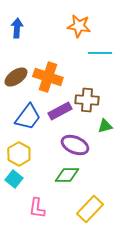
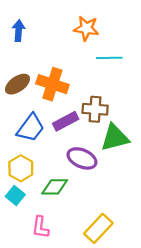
green triangle: (105, 126) -> (115, 138), size x1.8
green diamond: (67, 175) -> (55, 187), moved

